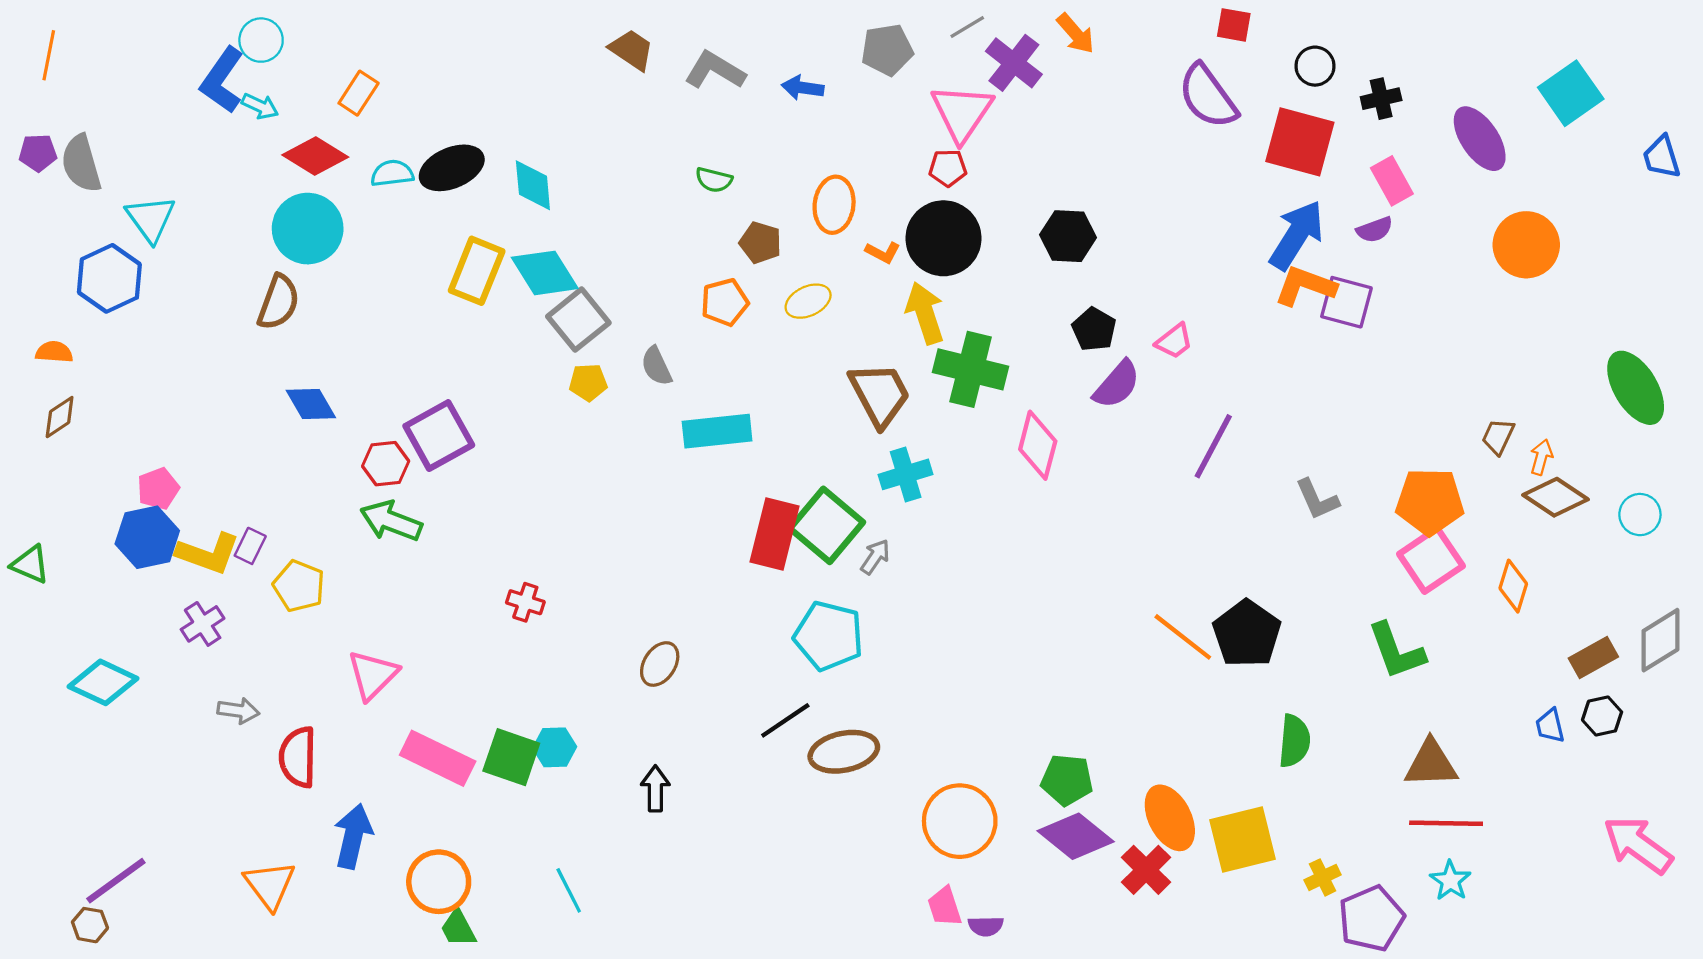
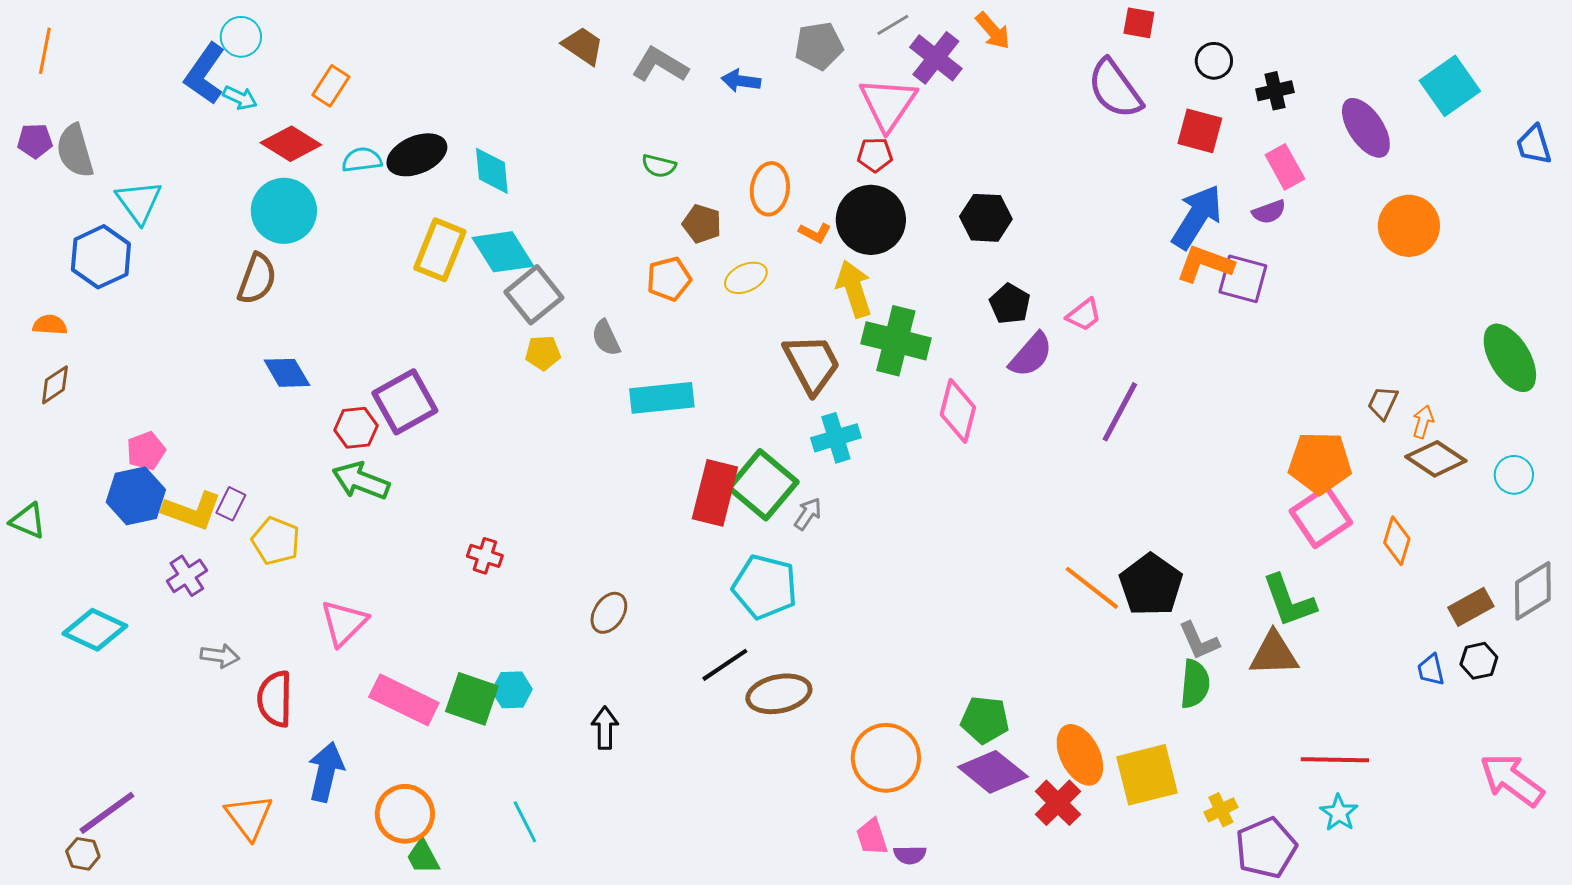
red square: (1300, 142) -> (1200, 131), size x0.7
gray L-shape: (1317, 499) -> (1199, 641), moved
brown triangle: (1431, 764) -> (1274, 654), moved

